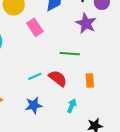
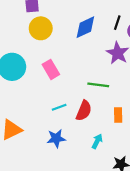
pink rectangle: (35, 27) -> (51, 69), moved
red semicircle: (58, 78) -> (84, 111), turned 72

